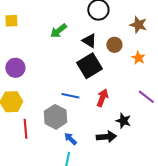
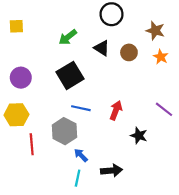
orange star: (138, 58) -> (161, 57), moved
black square: (89, 66) -> (70, 75), moved
black arrow: (106, 137) -> (111, 171), moved

